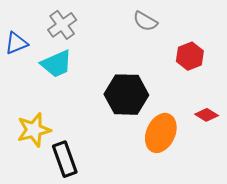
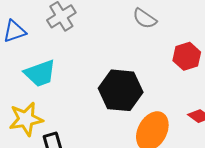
cyan trapezoid: (56, 64) -> (40, 73), moved

